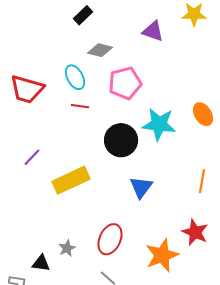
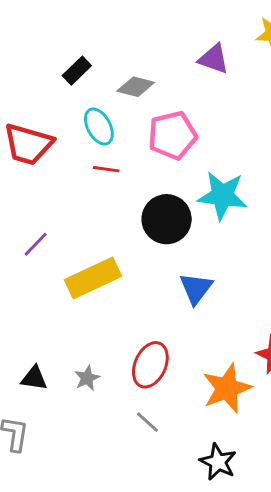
black rectangle: (83, 15) -> (77, 71), moved
black triangle: (41, 263) -> (34, 378), moved

